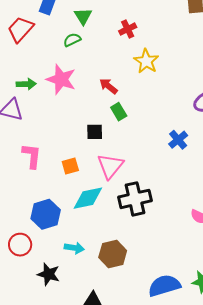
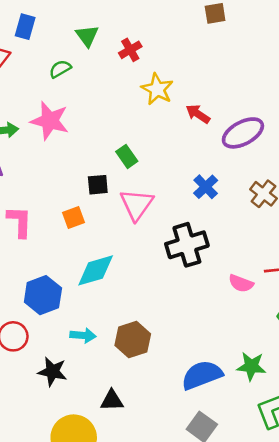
green triangle: (83, 16) -> (87, 36), moved
red arrow: (108, 86) -> (198, 114), moved
orange square: (70, 166) -> (73, 217), moved
pink triangle: (110, 166) -> (137, 204), moved
black cross: (135, 199) -> (187, 245), moved

